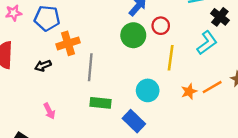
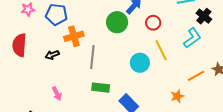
green circle: (133, 35) -> (117, 22), moved
yellow line: (171, 58) -> (161, 50), turned -35
cyan circle: (148, 90) -> (140, 63), moved
orange star: (189, 91) -> (177, 96), moved

